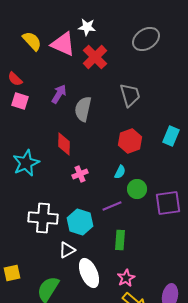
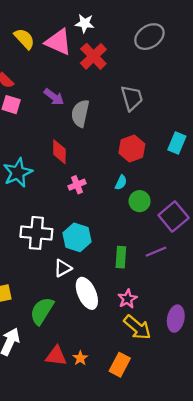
purple arrow: (59, 94) -> (54, 97), turned 96
purple square: (168, 203) -> (174, 217), turned -32
purple line: (112, 206) -> (156, 252), moved

